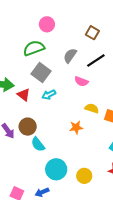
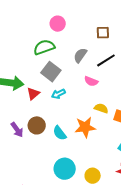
brown square: (92, 33) -> (103, 33), turned -32
red triangle: (24, 95) -> (33, 94), turned 40
orange star: (76, 127) -> (85, 127), size x1.5
cyan semicircle: (38, 144) -> (60, 133), moved

